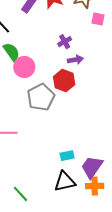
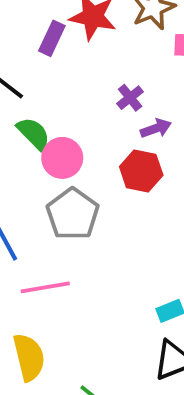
gray pentagon: (41, 97) -> (73, 214), moved

